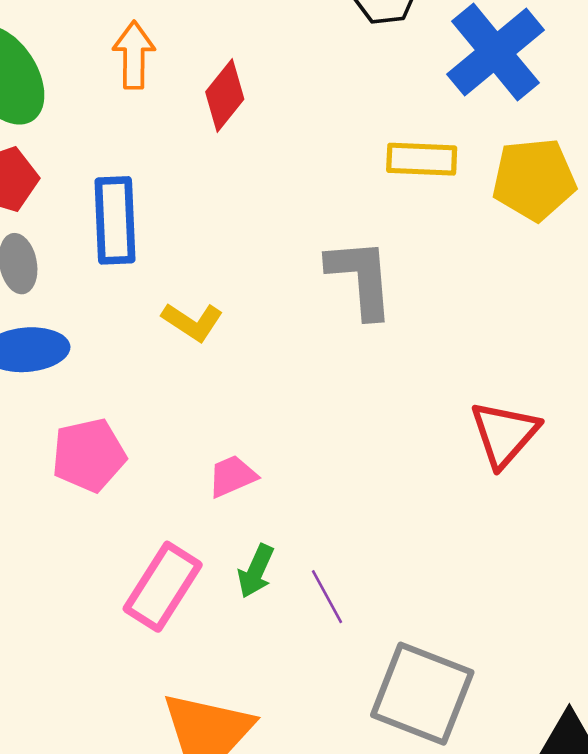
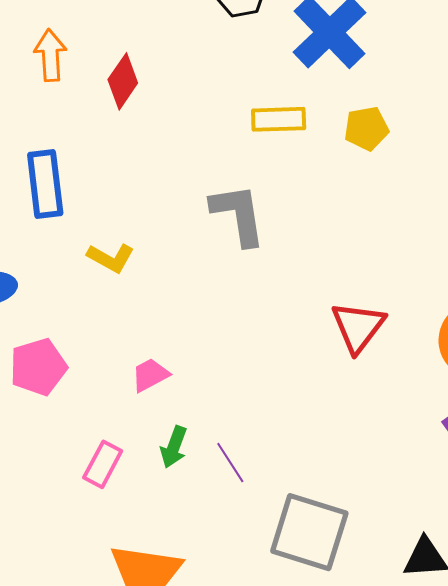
yellow pentagon: (534, 179) -> (366, 129), size x0.7
pink rectangle: (163, 587) -> (103, 464), size x0.7

